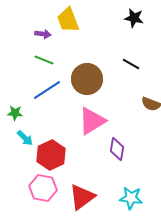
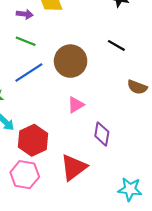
pink triangle: (92, 121) -> (76, 105), size x0.6
red triangle: (82, 197) -> (74, 167), moved
cyan star: (131, 198) -> (130, 189), moved

